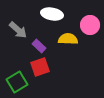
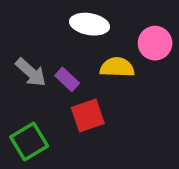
gray arrow: (18, 30) -> (31, 72), moved
red square: (40, 67) -> (88, 116), moved

